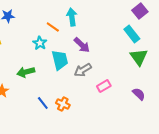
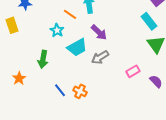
cyan trapezoid: (60, 60) -> (77, 47), turned 75
green arrow: (26, 72) -> (43, 59), turned -66
pink rectangle: (104, 86) -> (133, 71), moved

